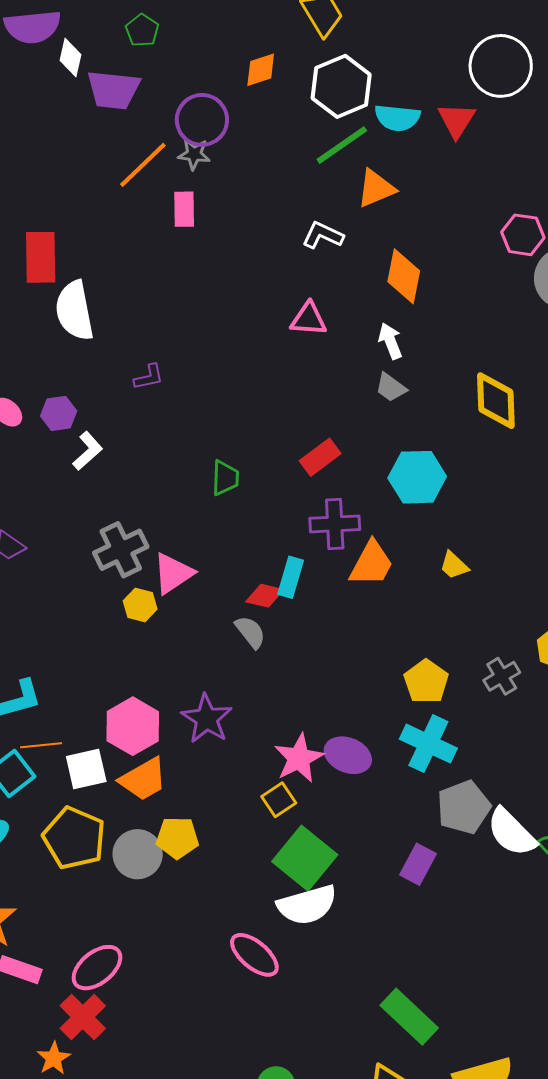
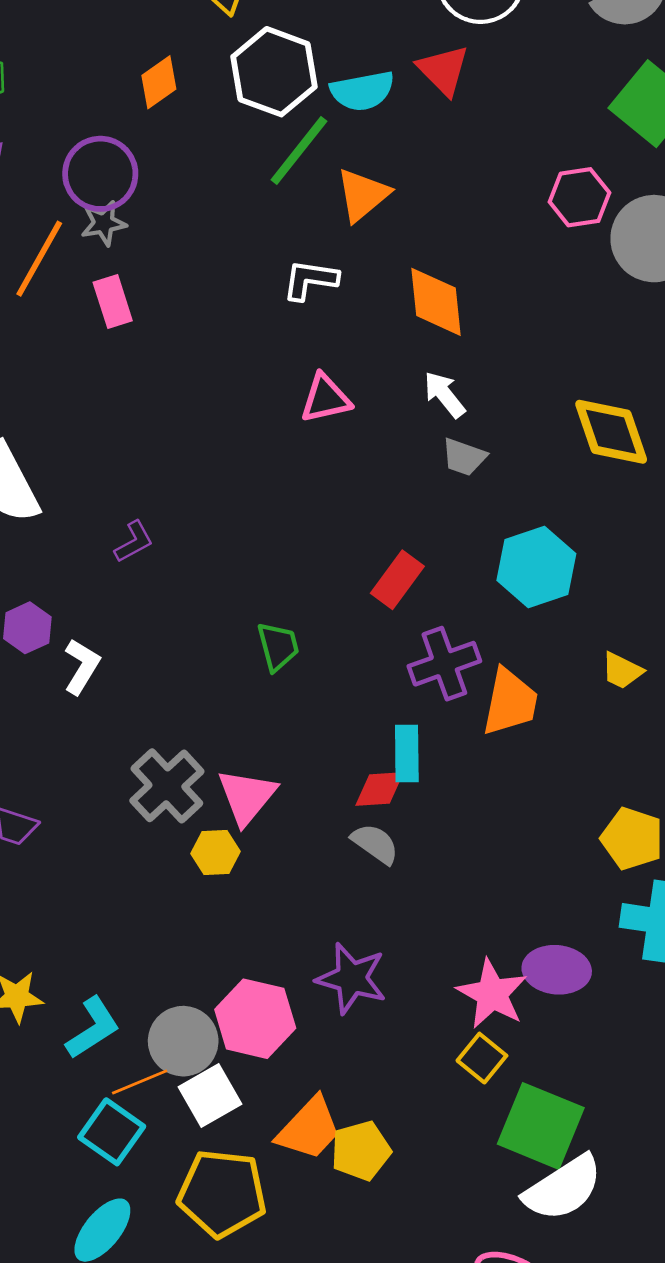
orange trapezoid: (143, 779) -> (309, 1129), moved
gray circle: (138, 854) -> (183, 1041), moved

